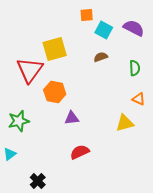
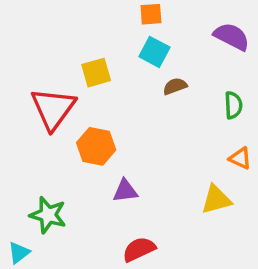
cyan square: (104, 30) -> (154, 52), moved
yellow square: (55, 49) -> (96, 73), size x0.7
green star: (19, 121) -> (48, 215), moved, turned 30

